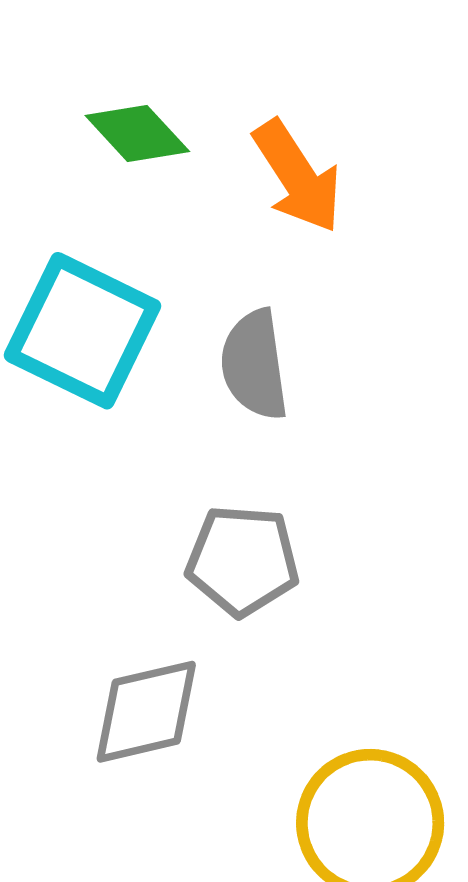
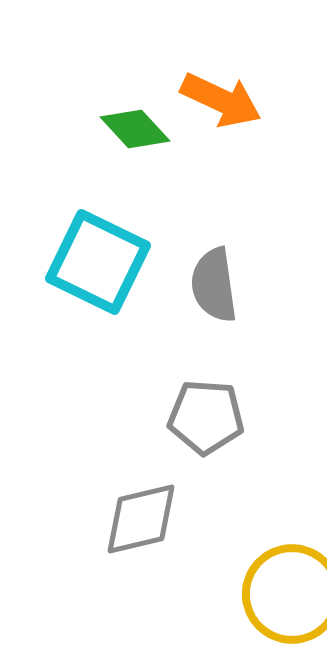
orange arrow: (297, 177) -> (221, 100), moved, turned -32

